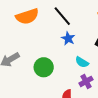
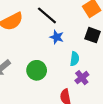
cyan semicircle: (82, 62) -> (75, 59), turned -104

